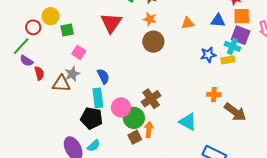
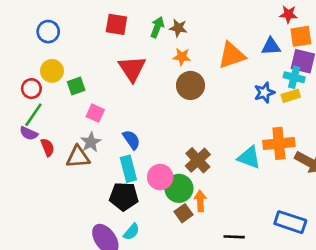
orange triangle: (188, 23) -> (232, 55), size x1.6
green line: (21, 46) -> (33, 115), moved
orange cross: (214, 95) -> (279, 143), size x1.6
cyan triangle: (188, 122) -> (249, 157), moved

